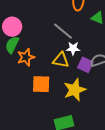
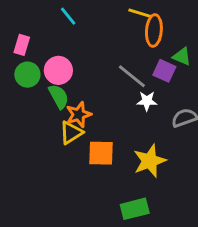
green semicircle: (12, 45) -> (59, 97), turned 126
yellow triangle: (61, 60) -> (71, 133), moved, turned -42
purple square: (85, 65) -> (164, 71), moved

